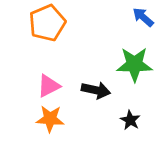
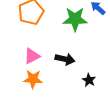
green star: (135, 64) -> (75, 19), moved

